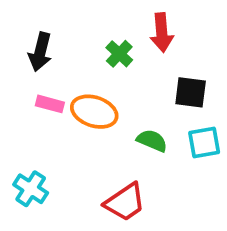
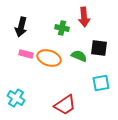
green cross: (119, 54) -> (62, 28), turned -32
green semicircle: (152, 141) -> (79, 56), moved
cyan square: (204, 142) -> (101, 83), moved

